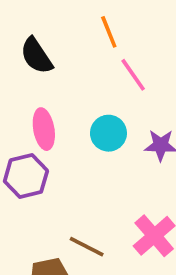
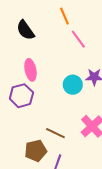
cyan circle: (108, 133) -> (73, 85), moved

